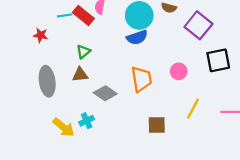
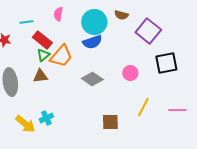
red rectangle: (83, 15) -> (42, 40), moved
orange trapezoid: (141, 79) -> (61, 56), moved, turned 50
gray diamond: (105, 93) -> (92, 79), moved

